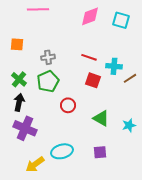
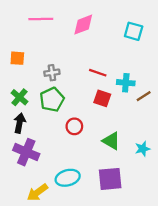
pink diamond: (90, 16) -> (83, 25), moved
purple square: (100, 152) -> (110, 179), size x1.6

